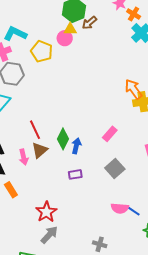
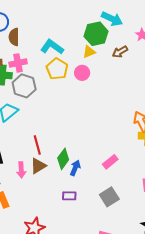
brown arrow: (89, 23) -> (120, 52), moved
yellow triangle: (70, 29) -> (89, 52), turned -32
cyan L-shape: (15, 34) -> (52, 47), moved
pink circle: (65, 38) -> (82, 73), moved

